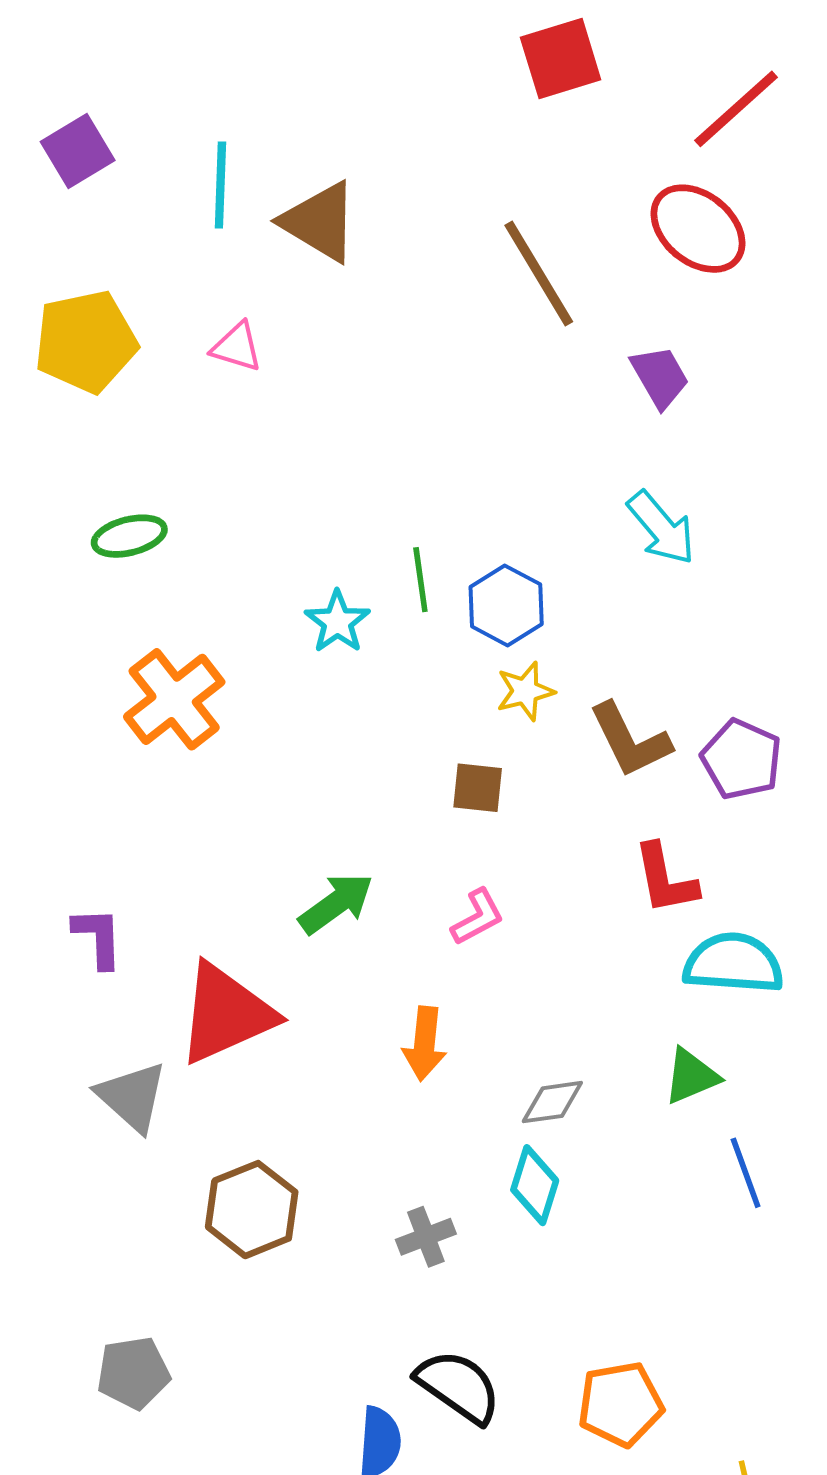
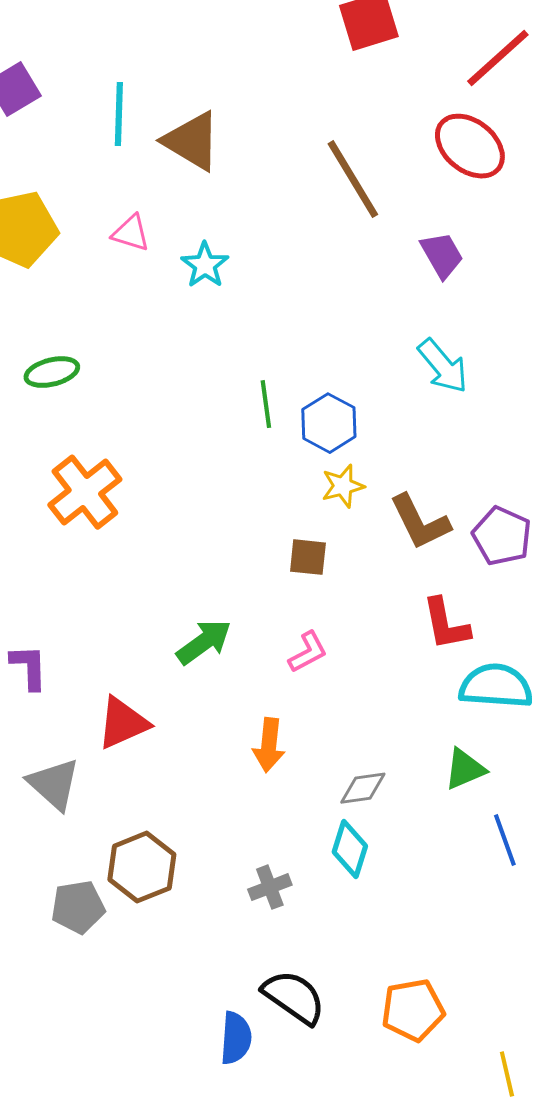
cyan star: (337, 622) -> (205, 265), moved
red triangle: (226, 1014) -> (123, 723), size x0.7
gray pentagon: (133, 1373) -> (78, 907), moved

